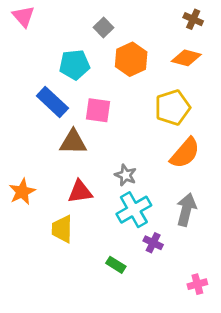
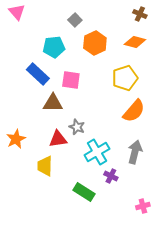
gray star: (126, 175) -> (77, 127), moved
green rectangle: (116, 265) -> (84, 192), size x1.5

